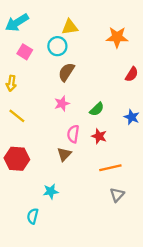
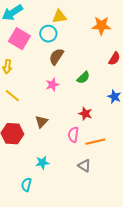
pink square: (25, 52) -> (19, 39), size x1.5
green semicircle: (97, 109) -> (83, 78), moved
pink semicircle: (73, 134) -> (73, 135), moved
brown triangle: (64, 154) -> (41, 122), moved
gray triangle: (117, 195) -> (84, 166), moved, turned -40

